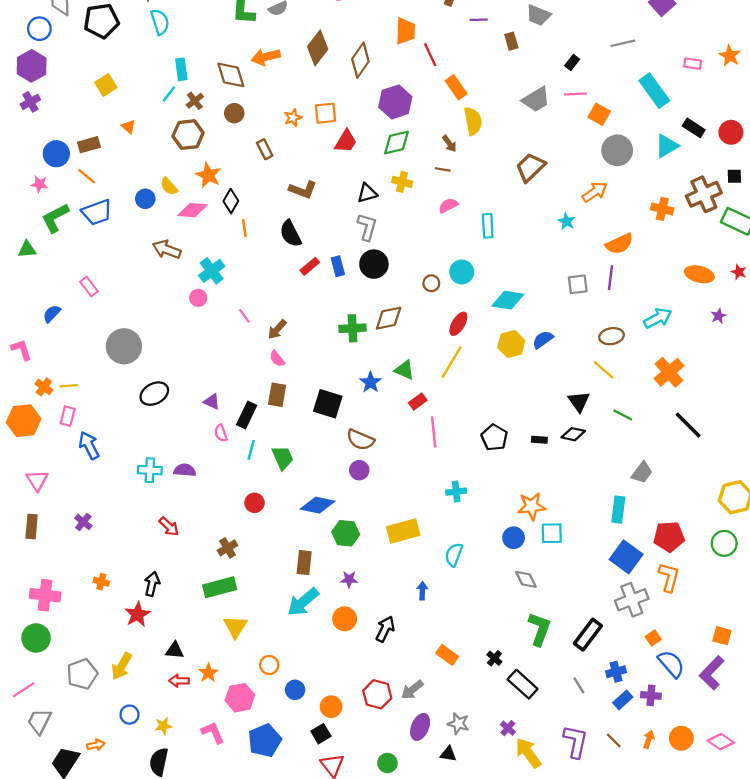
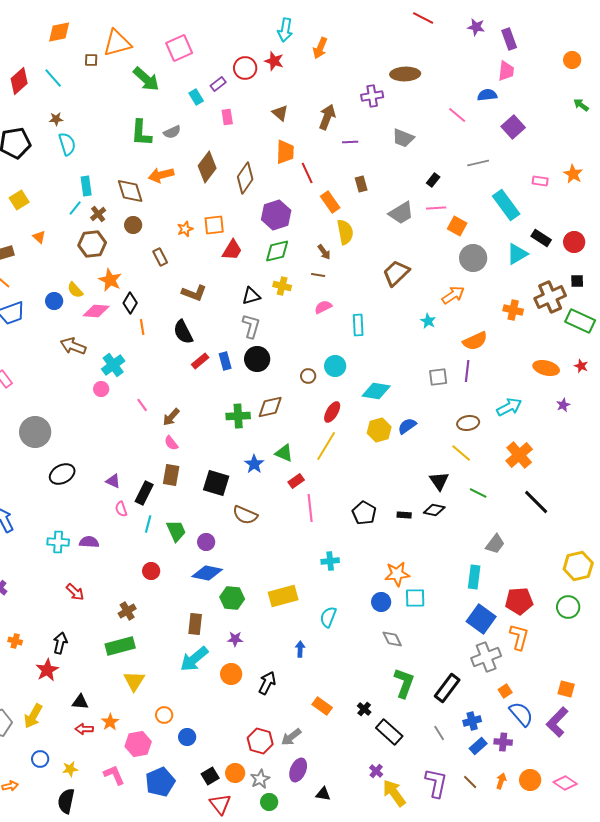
brown rectangle: (511, 41) -> (361, 184), moved
purple circle: (359, 470) -> (206, 542), moved
orange circle: (331, 707) -> (235, 773), moved
gray star: (458, 724) -> (260, 779), moved, turned 30

